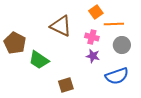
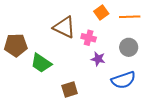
orange line: (114, 24) -> (130, 17), moved
pink cross: (92, 37) -> (89, 38), moved
brown pentagon: (15, 43) -> (16, 45), turned -30

